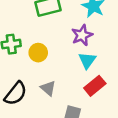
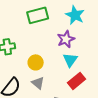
yellow circle: (38, 53) -> (36, 62), moved

